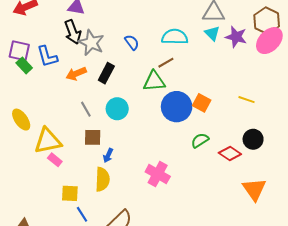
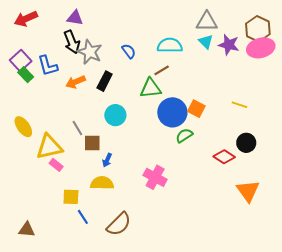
pink ellipse: (269, 41) -> (261, 48), turned 32
purple square: (19, 51) -> (21, 61), turned 35
gray line: (86, 109) -> (77, 128), moved
green semicircle: (200, 140) -> (184, 135), moved
yellow semicircle: (102, 179) -> (102, 183), turned -90

